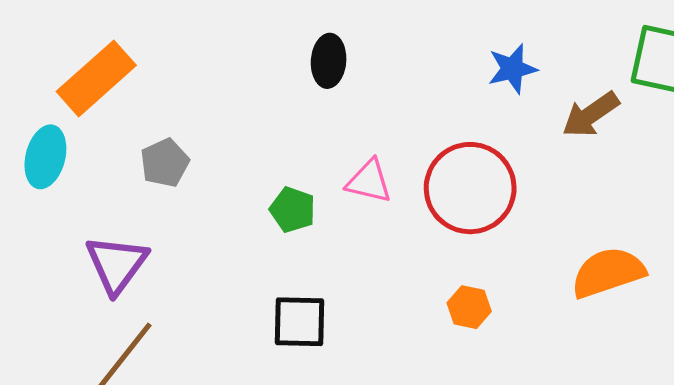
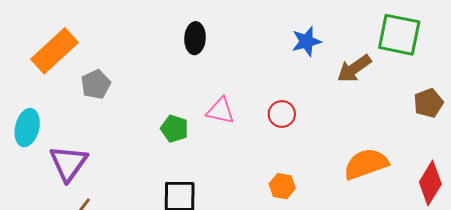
cyan ellipse: (45, 157) -> (27, 128), moved
gray pentagon: (165, 163) -> (96, 84), moved
red circle: (470, 188) -> (282, 114), size x0.5

